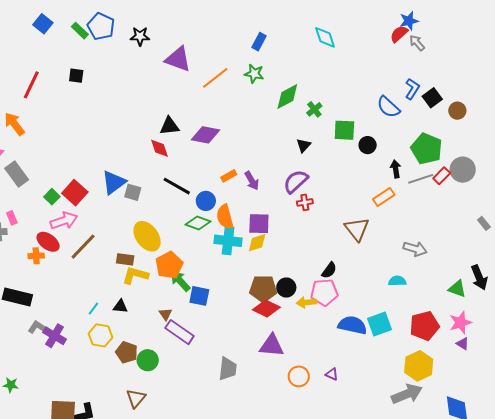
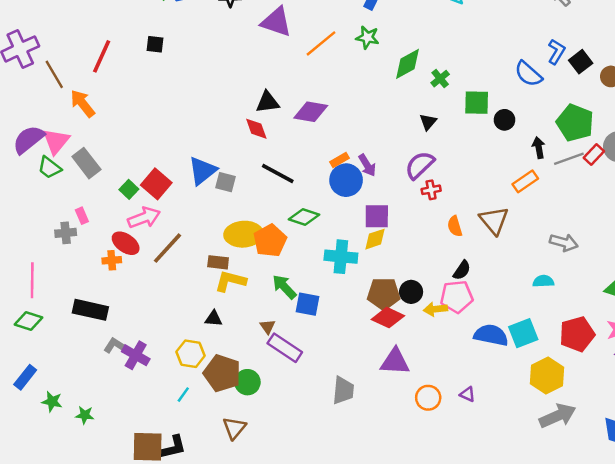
blue circle: (206, 201) -> (346, 180), moved, size x1.4
orange semicircle: (225, 217) -> (455, 226), moved, size x0.7
yellow ellipse: (147, 236) -> (244, 234), turned -56
cyan cross: (228, 241) -> (341, 257), moved
orange pentagon: (169, 265) -> (270, 241), moved
cyan line: (93, 309) -> (183, 395), moved
brown pentagon: (127, 352) -> (222, 373), size x1.4
yellow hexagon: (419, 366) -> (547, 375), moved

